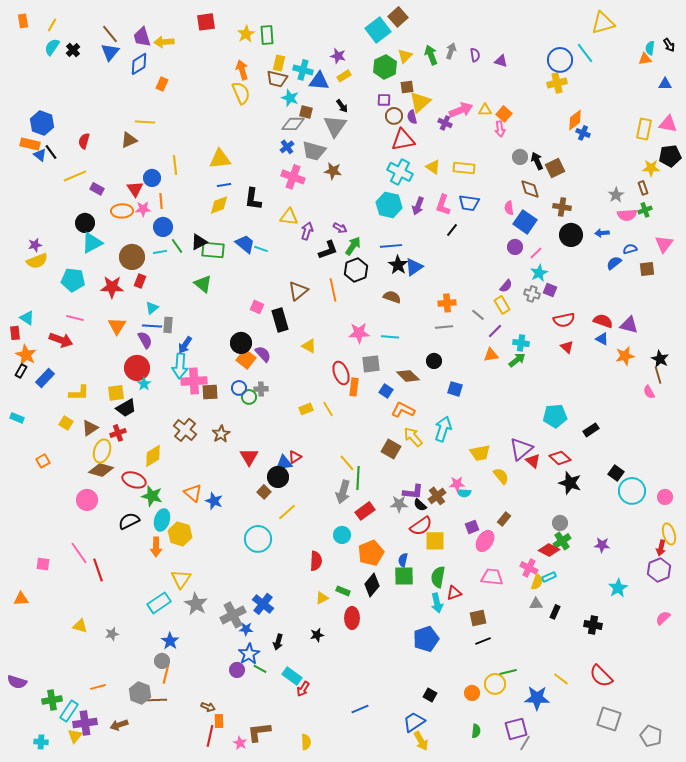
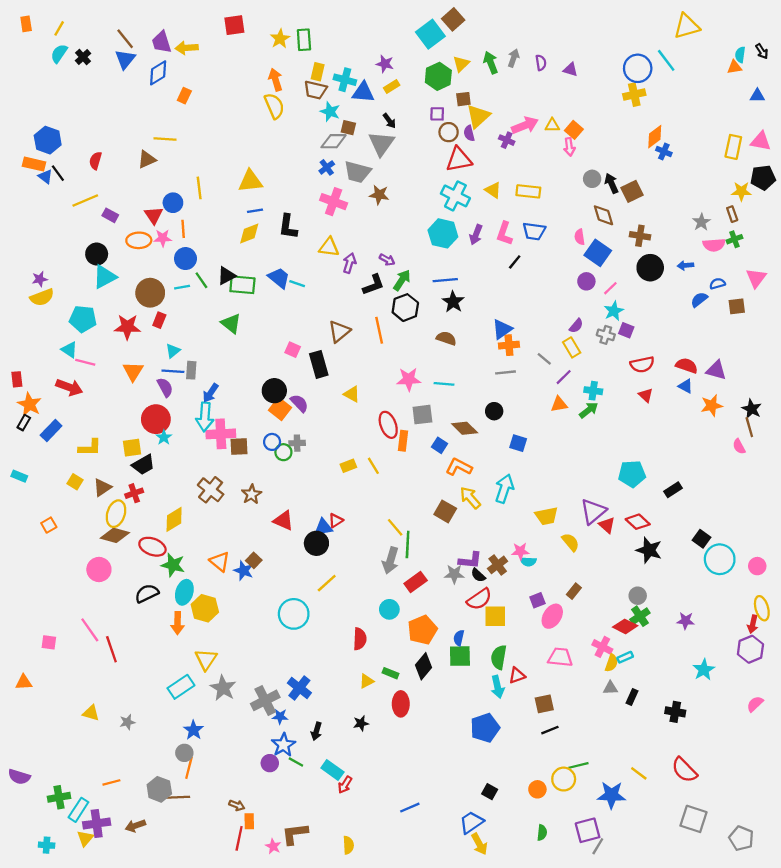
blue triangle: (414, 267) -> (502, 329), moved
cyan triangle: (27, 318) -> (69, 350), moved
red triangle: (249, 457) -> (283, 521), turned -36
brown square: (264, 492) -> (254, 560), moved

